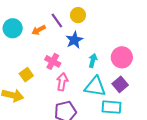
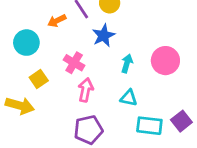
cyan circle: (13, 28) -> (26, 43), moved
purple square: (120, 84) -> (181, 121), moved
cyan triangle: (95, 87) -> (129, 98), size x0.6

